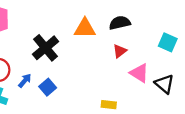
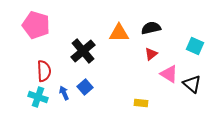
blue arrow: (25, 81) -> (64, 93), moved, turned -64

